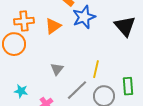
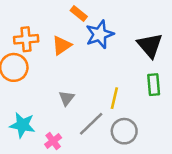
green rectangle: (128, 86) -> (154, 85), moved
cyan star: (21, 91) -> (22, 125), size x1.5

